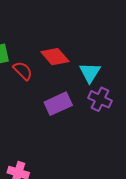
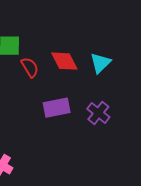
cyan triangle: (90, 73) -> (100, 63), moved

